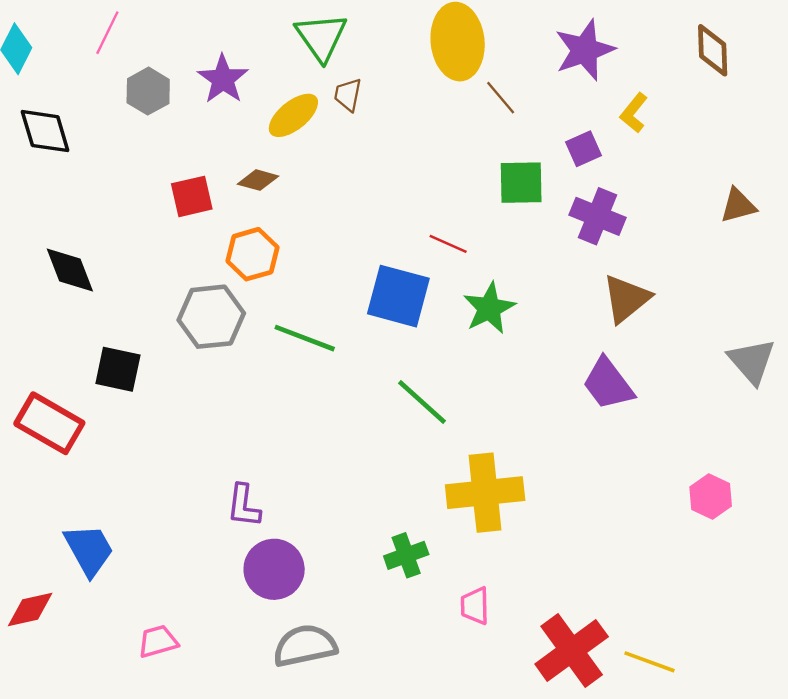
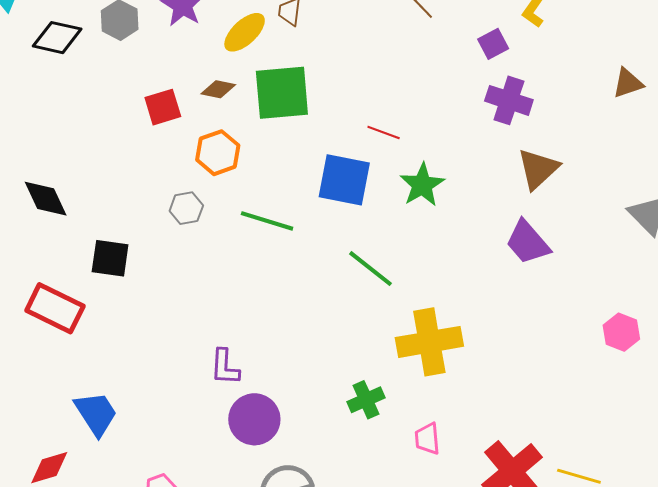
black diamond: (45, 131) -> (57, 38), moved, turned -57
green square: (521, 183) -> (282, 93), moved, size x1.4
black diamond: (70, 270) -> (46, 199), moved
gray hexagon: (211, 317) -> (186, 208), size x0.6

